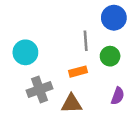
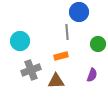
blue circle: (114, 18) -> (79, 12), moved
green circle: (110, 56) -> (98, 44), moved

